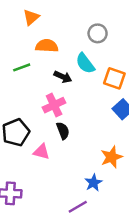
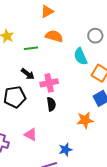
black arrow: (63, 77) -> (28, 74), moved
pink triangle: (42, 152) -> (31, 135), moved
orange star: (112, 157) -> (85, 120), moved

